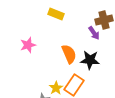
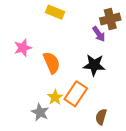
orange semicircle: (69, 54) -> (52, 63), moved

